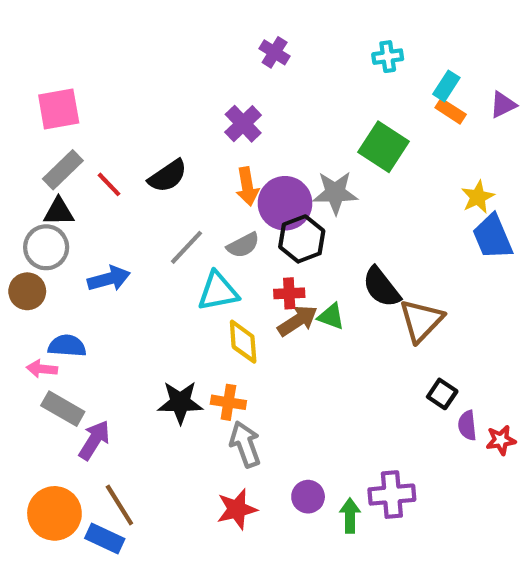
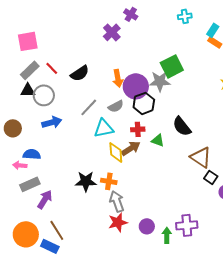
purple cross: (243, 124) -> (112, 32), moved
green square: (383, 147) -> (172, 66), moved, turned 30
red line: (109, 184) -> (52, 68), moved
gray circle: (46, 247) -> (44, 95), moved
brown arrow: (298, 321) -> (131, 148), moved
brown triangle: (421, 321) -> (201, 157), moved, turned -40
gray rectangle: (63, 409) -> (30, 184), turned -54
red star: (237, 509) -> (118, 222), moved

